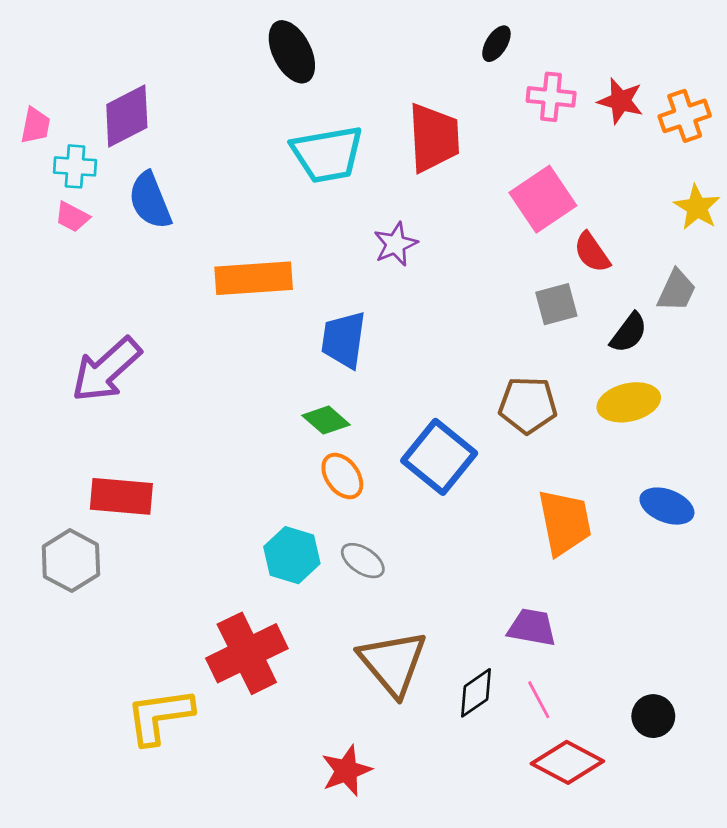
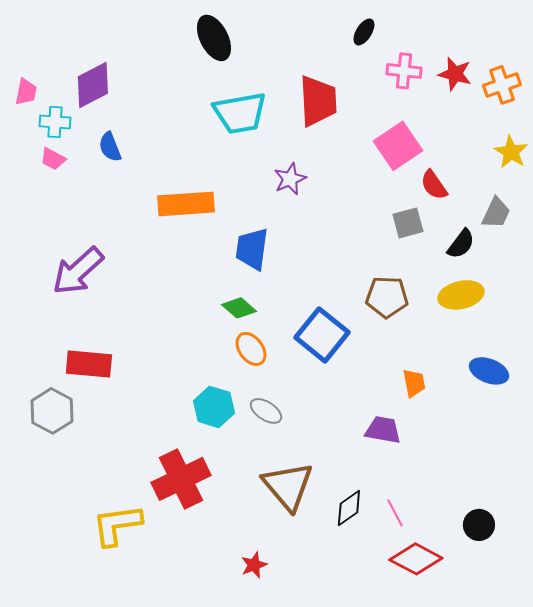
blue semicircle: (150, 200) -> (110, 147), size x0.7
orange trapezoid: (565, 522) -> (414, 383), size x0.6
purple trapezoid: (532, 627) -> (383, 430), moved
red star: (346, 771) -> (254, 565), size x0.7

